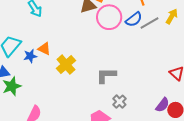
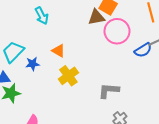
blue semicircle: (134, 19) -> (143, 50), moved
orange triangle: (44, 49) -> (58, 51), moved

